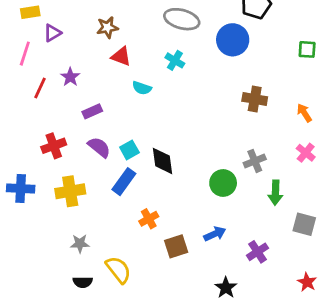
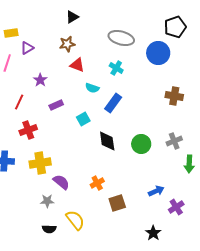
red line: (40, 88) -> (19, 102), moved
purple semicircle: (99, 147) -> (61, 182), moved
cyan square: (129, 150) -> (83, 119), moved
blue rectangle: (124, 182) -> (113, 103), moved
green circle: (223, 183) -> (141, 144), moved
blue arrow: (215, 234) -> (156, 191), moved

